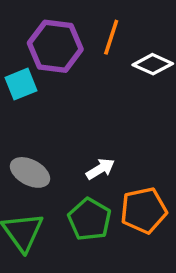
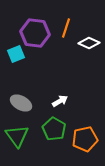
orange pentagon: (144, 210) -> (85, 139), moved

